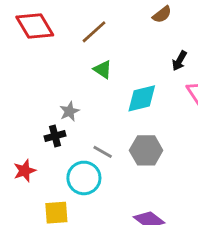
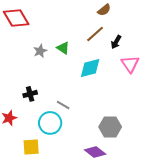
brown line: (94, 32) -> (95, 34), moved
gray star: (69, 111) -> (40, 51), moved
gray hexagon: (146, 150) -> (110, 127), moved

